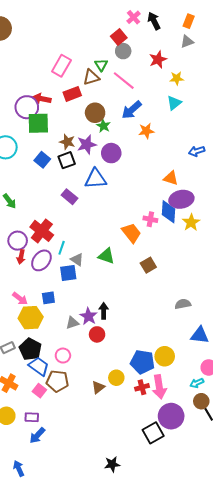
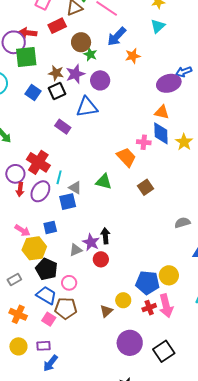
orange triangle: (171, 178) -> (162, 112), moved
purple ellipse: (181, 199) -> (169, 83), moved
black pentagon: (30, 349) -> (47, 269), moved
purple circle: (171, 416) -> (130, 343), moved

